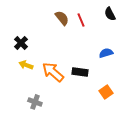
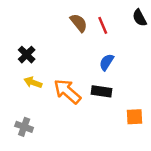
blue semicircle: (106, 53) -> (107, 62), moved, turned -40
orange square: (106, 92) -> (134, 117), turned 32
gray cross: (35, 102) -> (24, 127), moved

